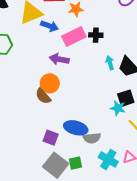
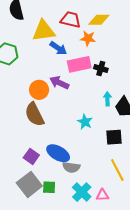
orange circle: (50, 83) -> (39, 90), moved
brown semicircle: (43, 96) -> (34, 114), size x1.4
cyan star: (118, 108) -> (85, 122), moved

